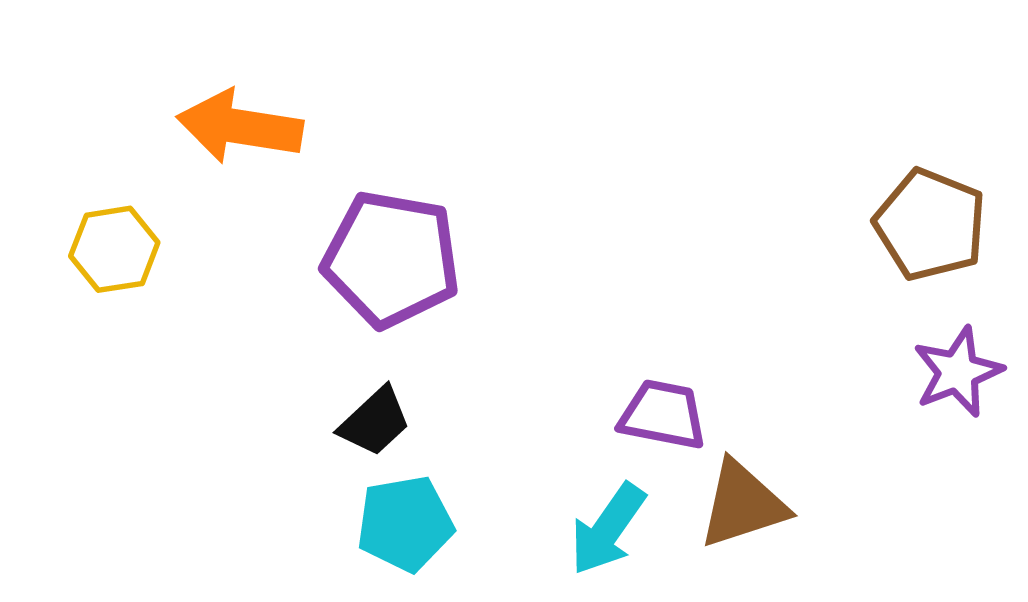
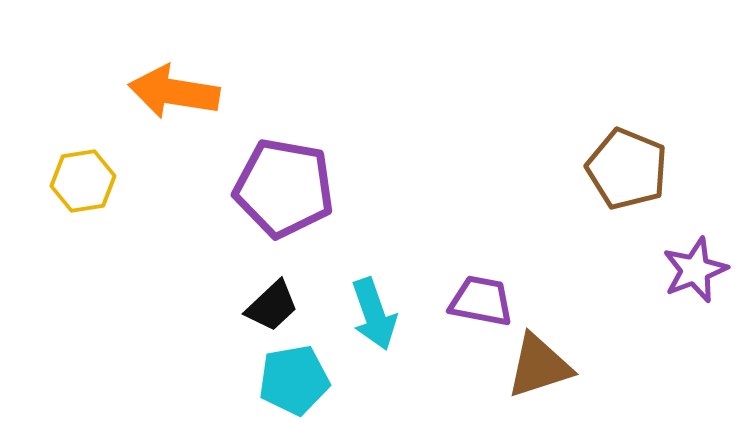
brown pentagon: (930, 225) -> (627, 169), moved
cyan arrow: (608, 529) -> (374, 314), moved, turned -54

